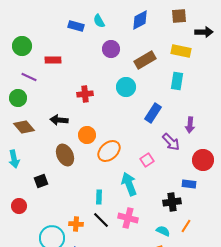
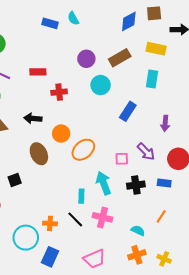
blue diamond: (140, 20) -> (129, 21), moved
purple circle: (111, 49) -> (86, 59), moved
red rectangle: (53, 60) -> (38, 72), moved
purple arrow: (171, 142) -> (146, 152), moved
pink square: (147, 160) -> (122, 159), turned 32
cyan rectangle: (99, 197) -> (81, 196), moved
black cross: (172, 202) -> (136, 185), moved
orange line: (186, 226) -> (161, 216), moved

